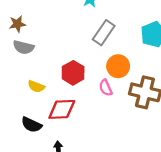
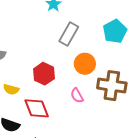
pink semicircle: (106, 88) -> (77, 95), moved
red diamond: (62, 109) -> (37, 108), turned 76

